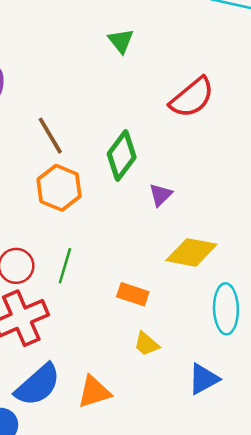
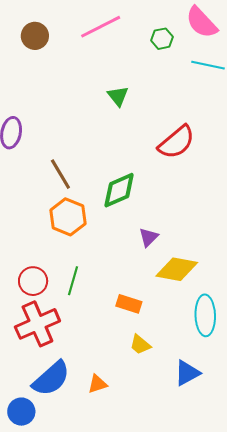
green diamond: (122, 156) -> (119, 190), turned 30
purple triangle: (161, 195) -> (149, 237), moved
orange triangle: (94, 392) -> (97, 384), size x0.7

